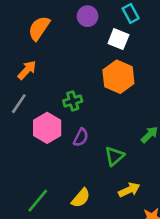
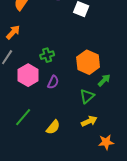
orange hexagon: (118, 77) -> (88, 62), moved
green triangle: (114, 156) -> (87, 96), moved
green line: (38, 201) -> (23, 117), moved

